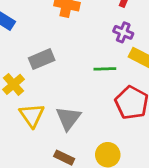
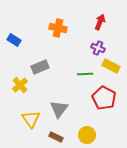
yellow triangle: (32, 115) -> (31, 119), moved

